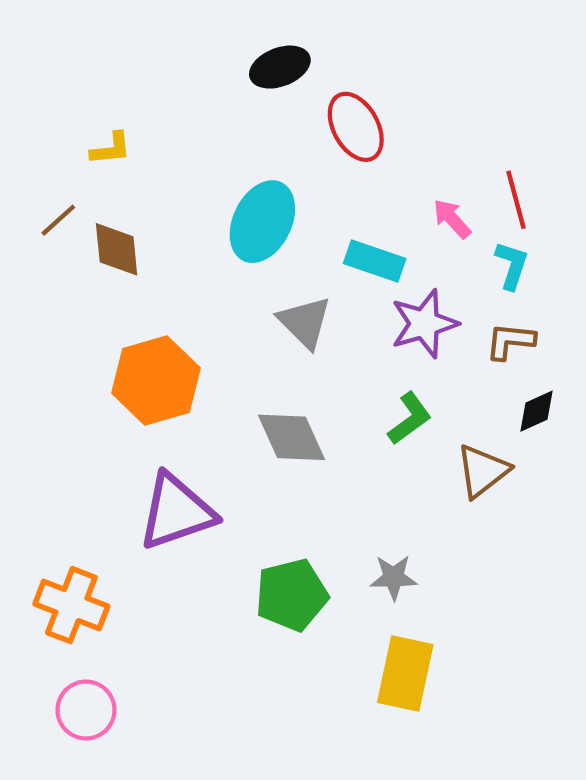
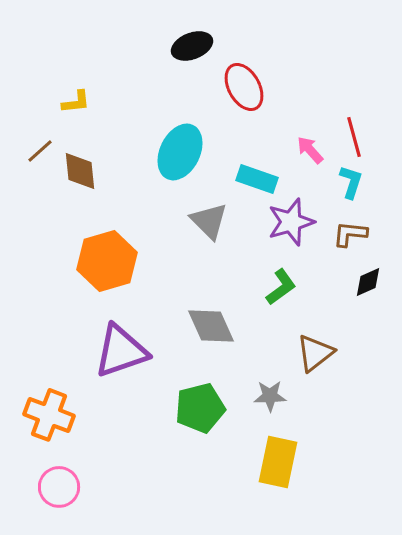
gray diamond: (292, 437) -> (211, 326), moved
brown triangle: (483, 471) -> (315, 353), moved

